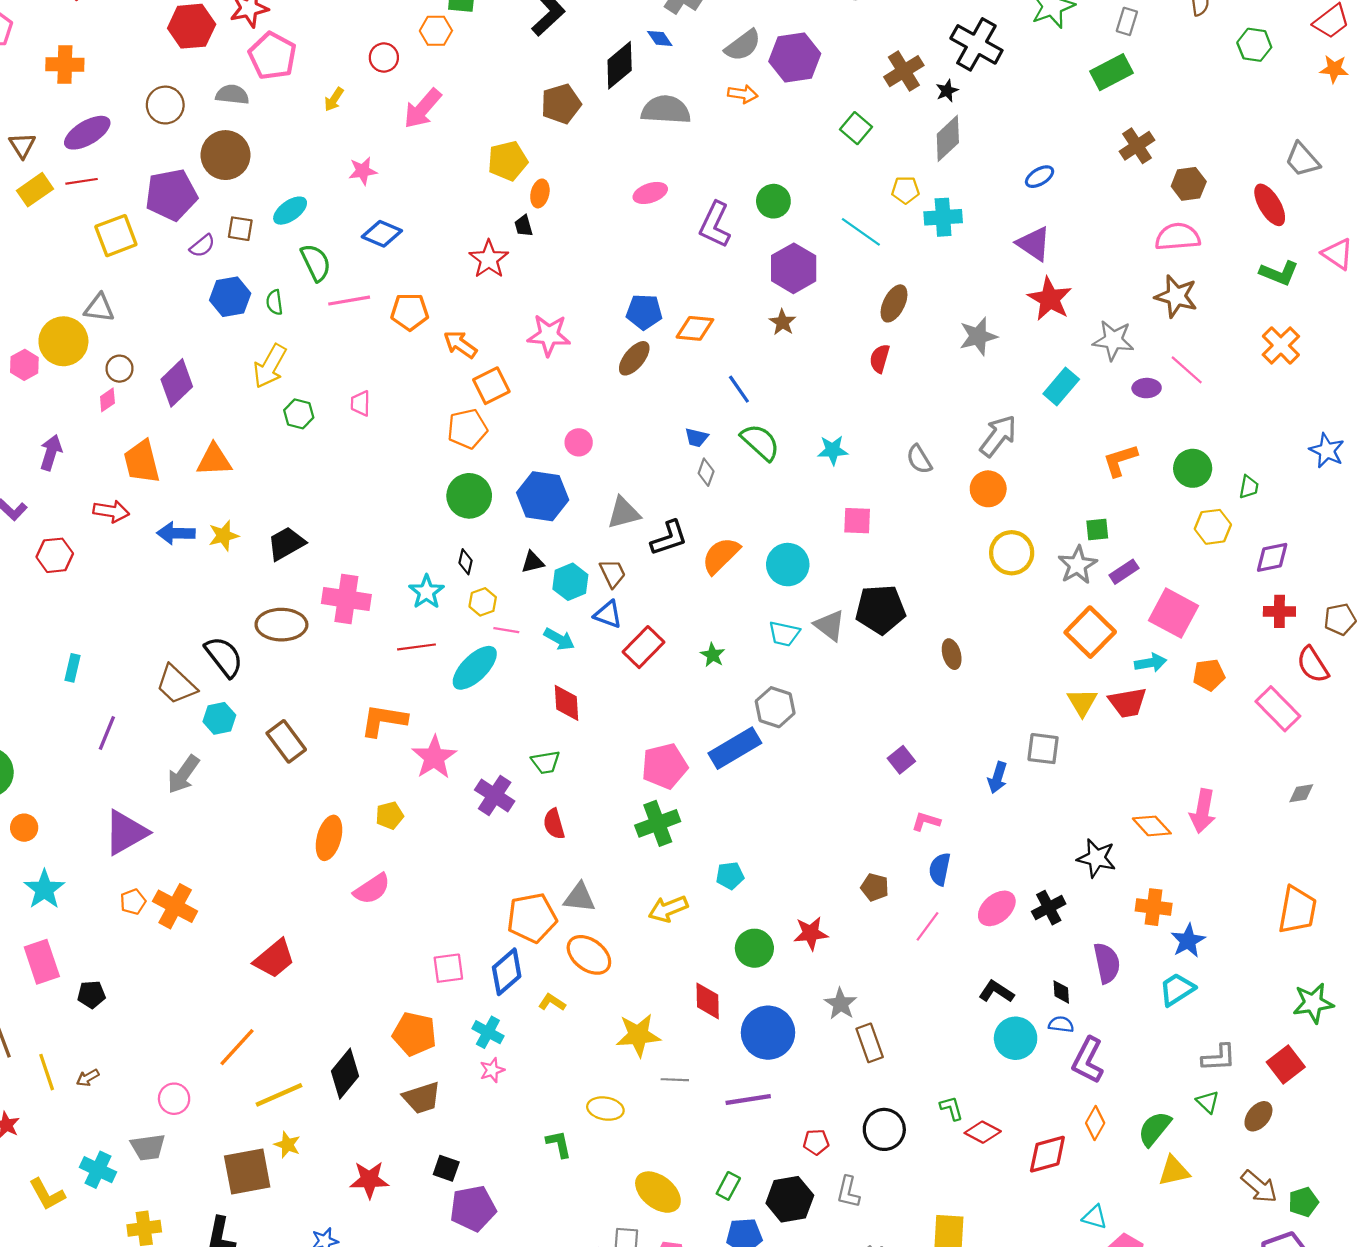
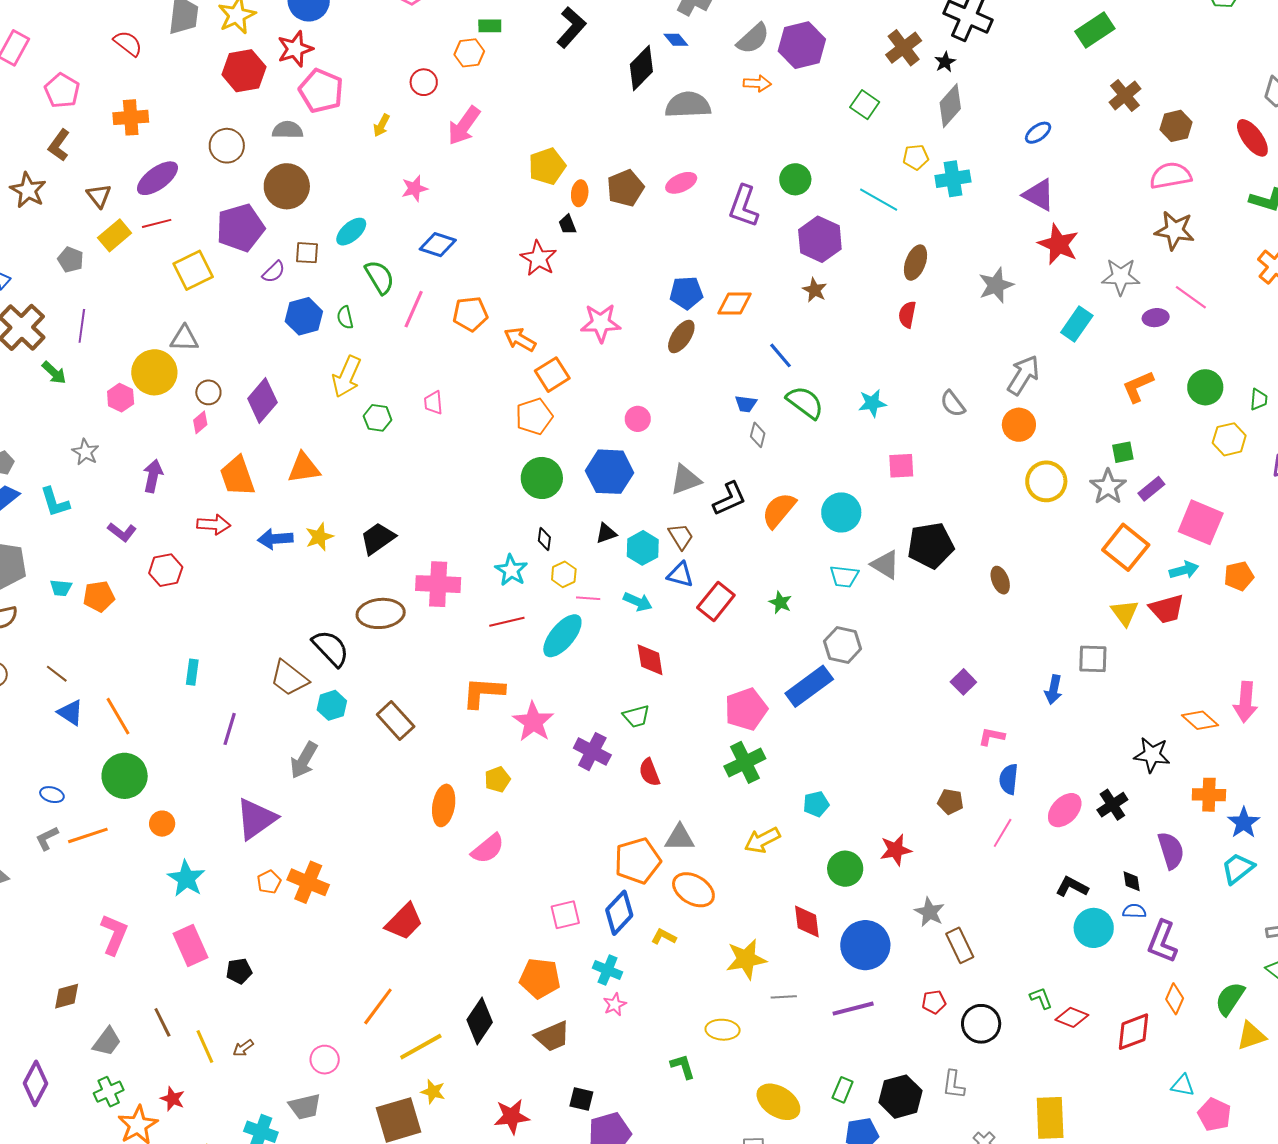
brown pentagon: (561, 104) -> (625, 188), moved
pink line: (349, 301) -> (414, 309), turned -51
red pentagon: (816, 1142) -> (934, 1002), moved

